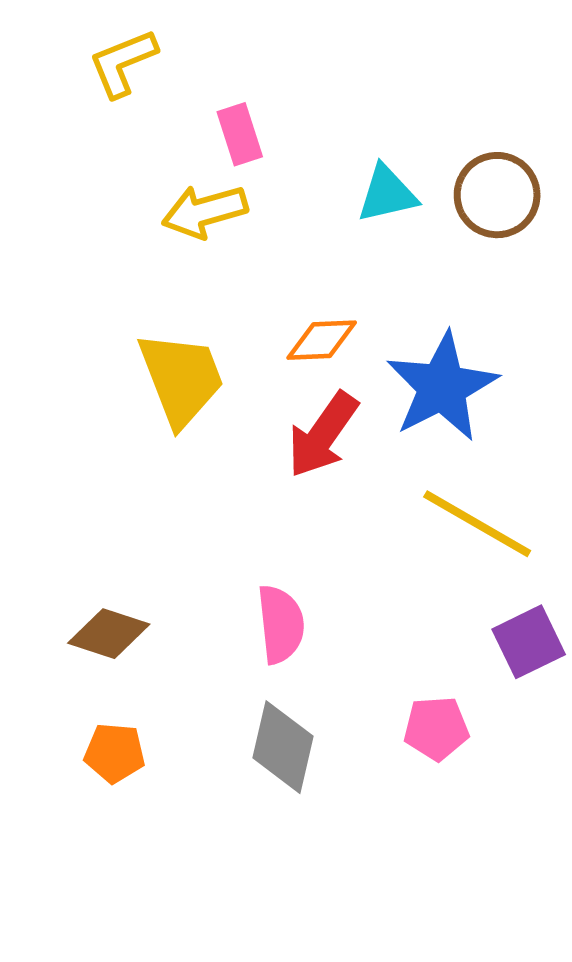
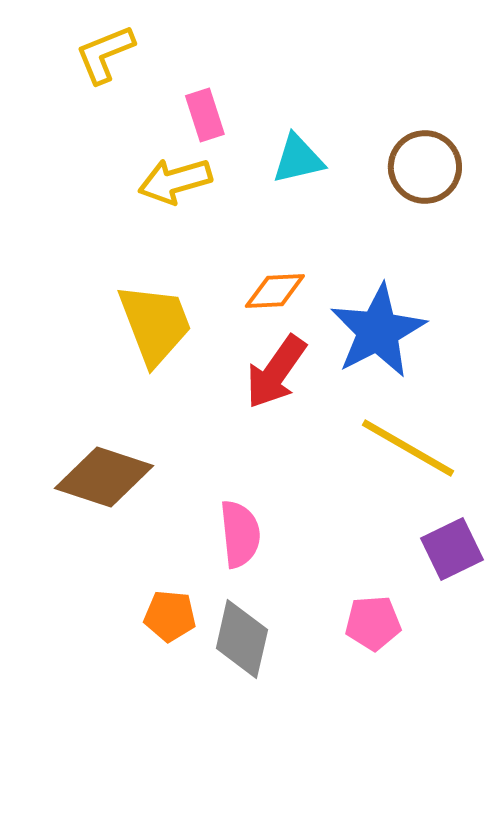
cyan triangle: (387, 194) -> (298, 159), moved
brown diamond: (109, 634) -> (104, 477), moved, size x1.4
orange pentagon: (115, 753) -> (170, 616), moved

